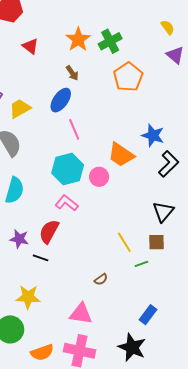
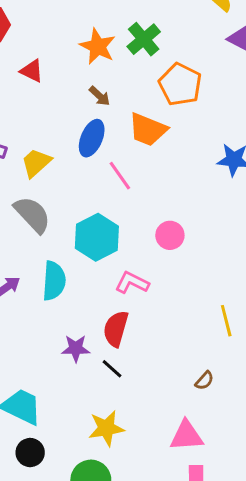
orange trapezoid: (121, 155) -> (148, 130), moved
cyan hexagon: (68, 169) -> (97, 237), moved
yellow line: (124, 242) -> (226, 321), turned 30
black line: (41, 258) -> (112, 369), turned 35

